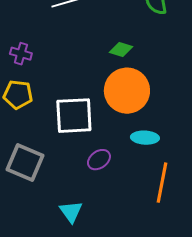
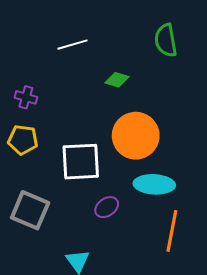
green diamond: (121, 50) -> (117, 80), moved
cyan ellipse: (145, 138) -> (154, 184), size x1.4

